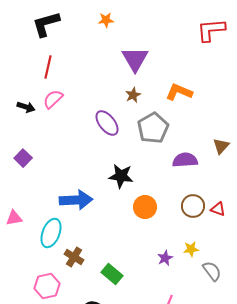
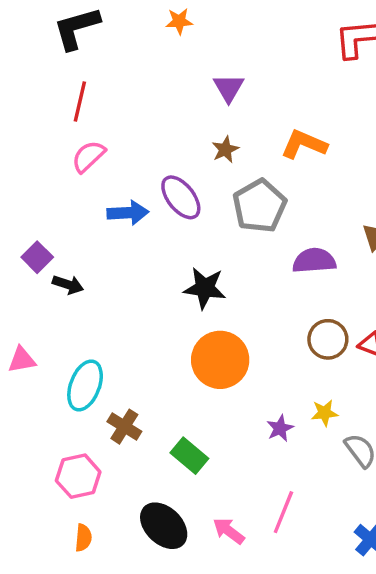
purple triangle: (135, 59) -> (229, 88), size x0.7
black arrow: (26, 107) -> (68, 285), moved
blue arrow: (76, 200) -> (128, 213), moved, size x0.7
orange circle: (145, 207) -> (220, 360), moved, size x1.4

